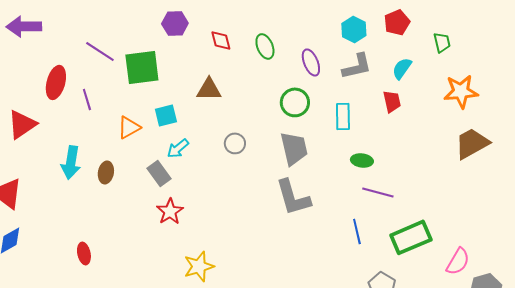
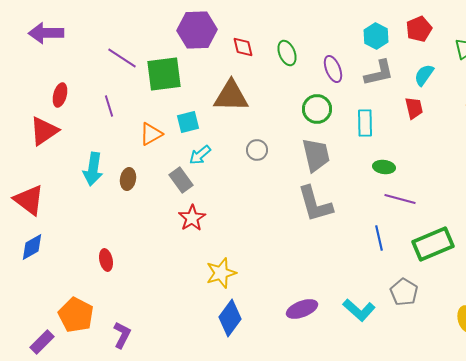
purple hexagon: (175, 23) -> (197, 30), size x1.5
red ellipse: (56, 82) -> (60, 95), moved, size x0.7
brown triangle: (209, 89) -> (231, 96), size x1.4

